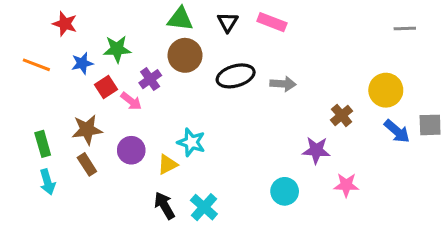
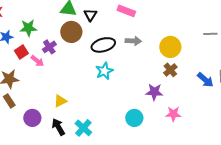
black triangle: (228, 22) -> (90, 15), moved
gray line: (405, 28) -> (210, 34), moved
gray arrow: (283, 84) -> (133, 41), moved
yellow circle: (386, 90) -> (170, 47), moved
cyan star: (191, 142) -> (104, 71), moved, turned 30
purple circle: (131, 150) -> (32, 118), moved

